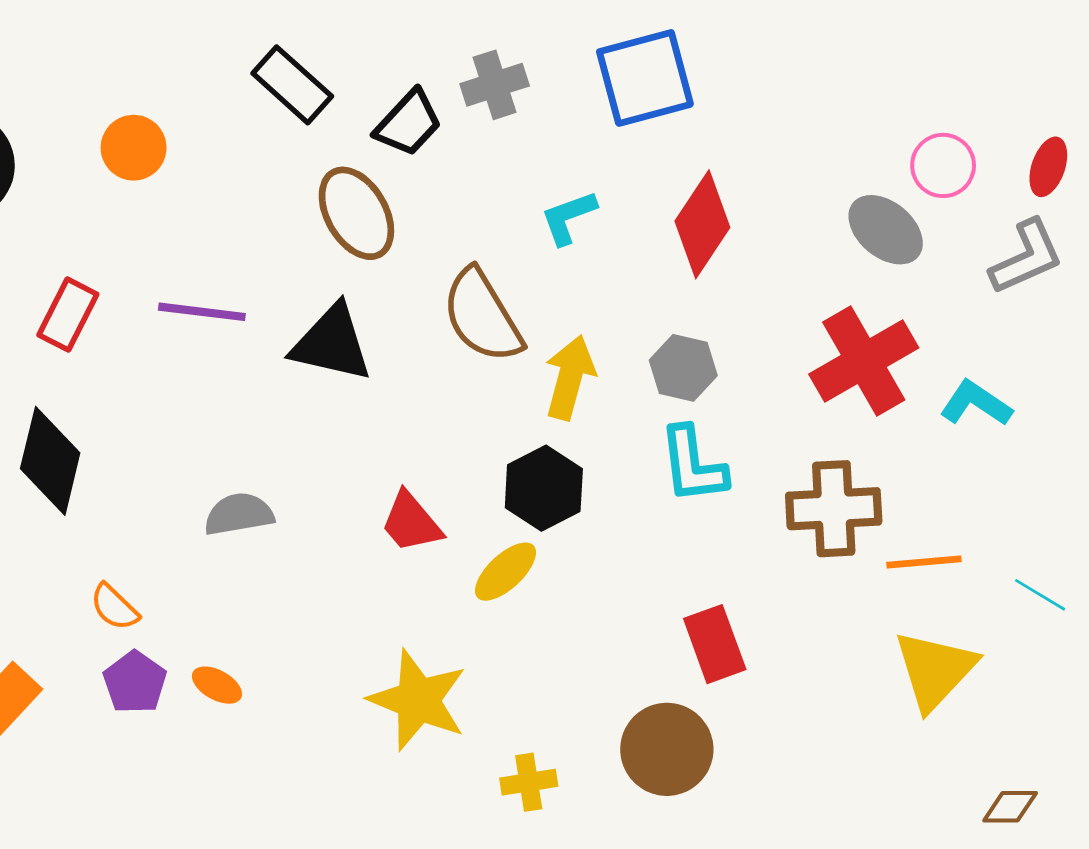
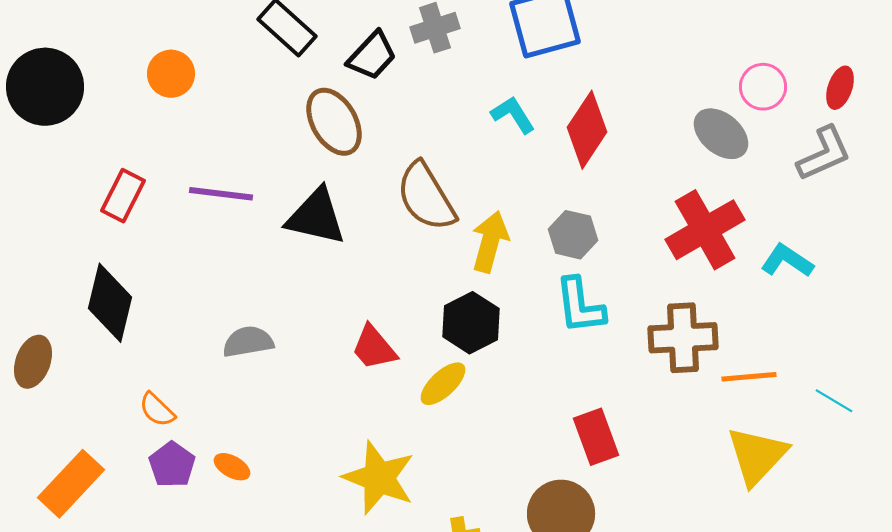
cyan L-shape: (568, 217) -> (513, 115), moved, turned 78

